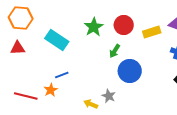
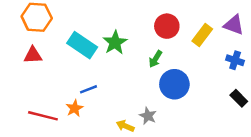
green star: (94, 27) -> (115, 43), moved
yellow rectangle: (152, 32) -> (202, 35), turned -36

